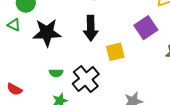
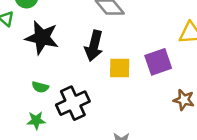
yellow square: (115, 52) -> (120, 68), moved

